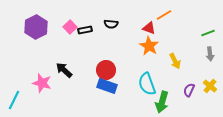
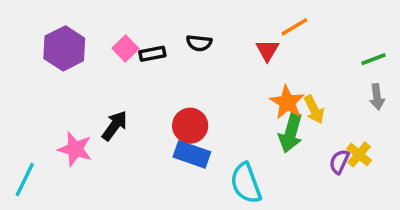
red triangle: (149, 28) -> (267, 50), turned 40
orange star: (149, 46) -> (287, 102), moved
black arrow: (64, 70) -> (115, 126), turned 84
cyan semicircle: (147, 84) -> (246, 183), moved
yellow cross: (210, 86) -> (359, 154), moved
green arrow: (162, 102) -> (291, 133), moved

